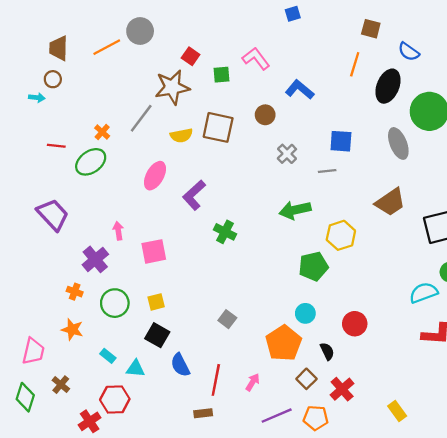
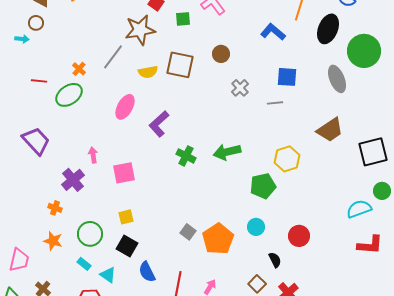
blue L-shape: (300, 90) -> (273, 32), moved
green arrow: (295, 210) -> (227, 152), moved
green circle: (115, 303) -> (90, 234), moved
orange pentagon: (284, 343) -> (218, 239), moved
cyan triangle: (135, 368) -> (108, 275), turned 30

